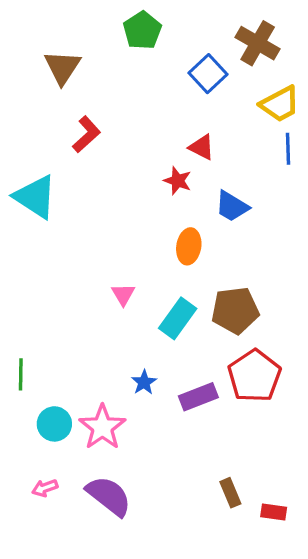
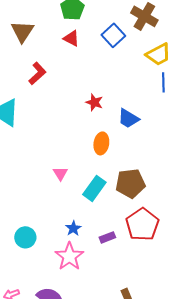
red triangle: (202, 147) -> (71, 38), moved
purple rectangle: (198, 397) -> (107, 237), size x0.7
cyan circle: (54, 424) -> (25, 237), moved
pink star: (102, 427) -> (69, 256), moved

